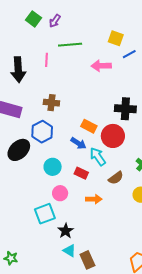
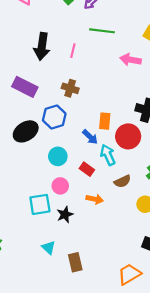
pink line: (46, 60) -> (73, 51), moved
orange rectangle: (89, 126) -> (105, 121), turned 56
black star: (66, 231) -> (65, 215), moved
cyan triangle: (69, 251) -> (49, 248), moved

